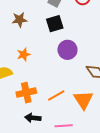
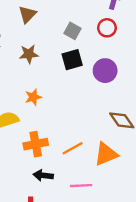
purple circle: (67, 50) -> (105, 71), moved
orange triangle: (83, 100) -> (106, 154), turned 40

